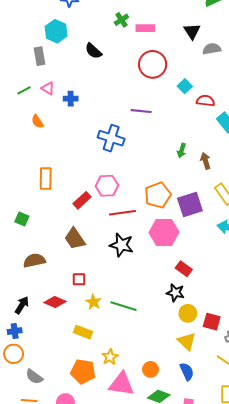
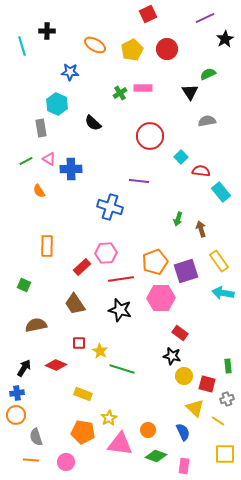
pink rectangle: (145, 28) -> (143, 88), moved
black triangle: (192, 31) -> (190, 92), moved
blue cross: (71, 99) -> (71, 169), size x1.5
yellow star: (93, 302) -> (100, 351), moved
yellow triangle: (187, 341) -> (195, 408), moved
gray semicircle: (34, 377) -> (36, 437), turned 36

